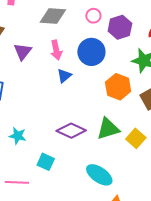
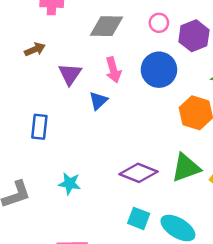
blue triangle: (64, 76) -> (98, 101), moved
cyan square: (46, 162) -> (139, 218), moved

